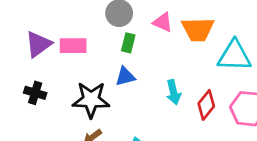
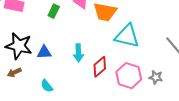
blue triangle: (125, 76) -> (44, 52), moved

